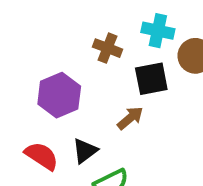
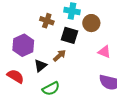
black square: (151, 79) -> (69, 35), turned 30
black triangle: (85, 151) -> (40, 66), moved

